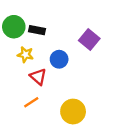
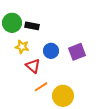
purple square: (89, 39) -> (77, 52), moved, turned 30
orange line: (31, 102) -> (41, 87), moved

